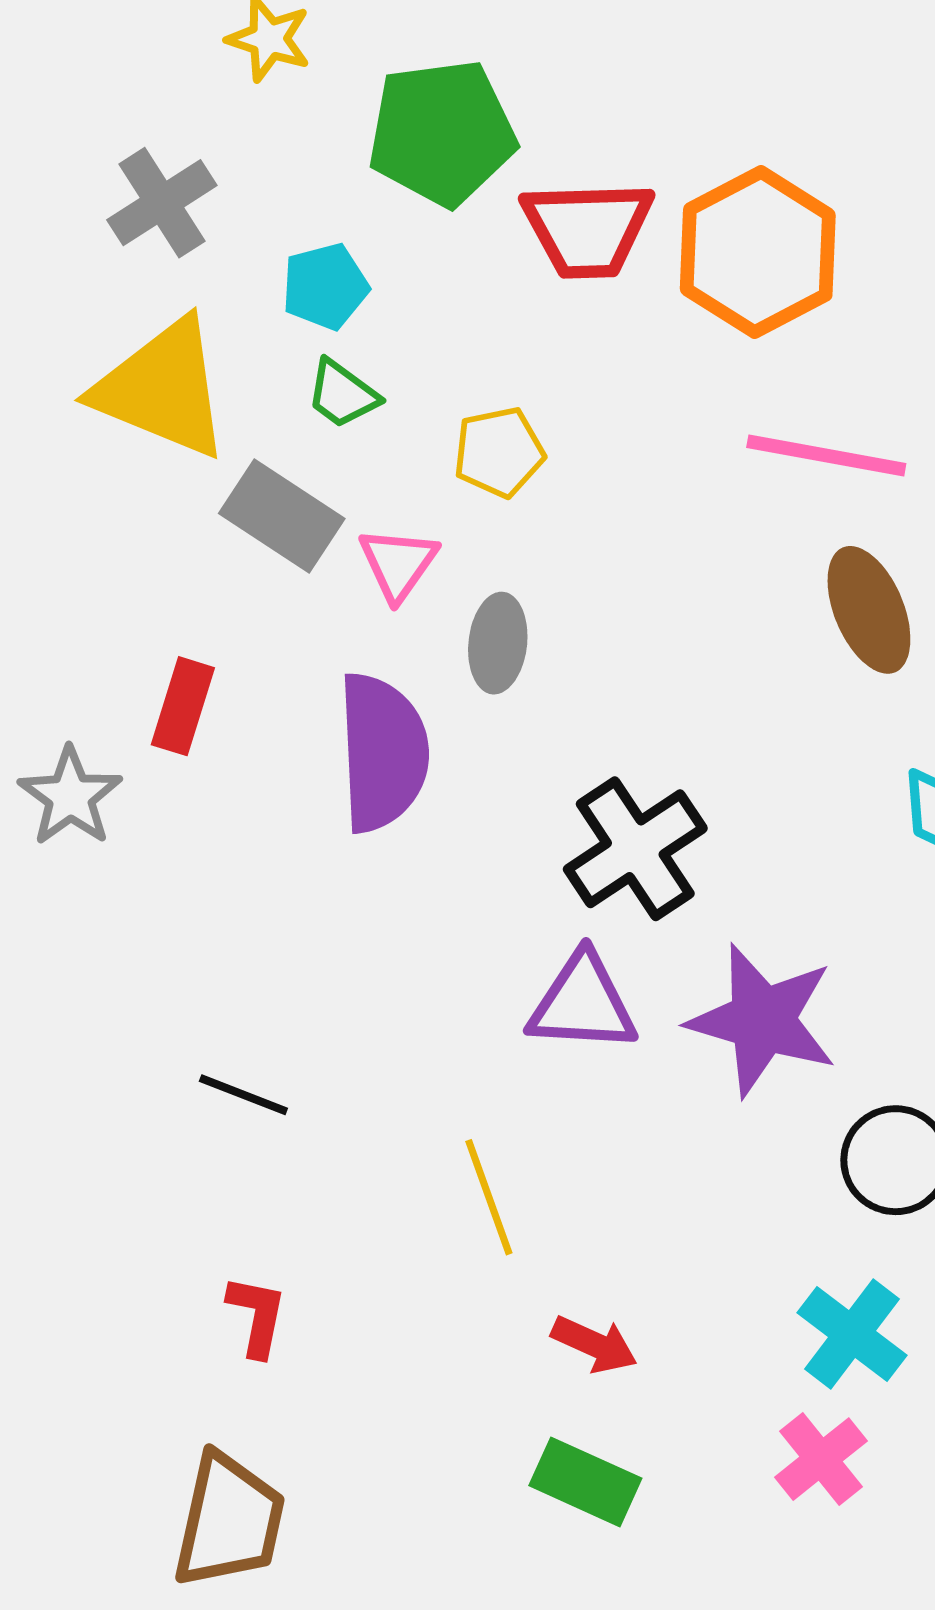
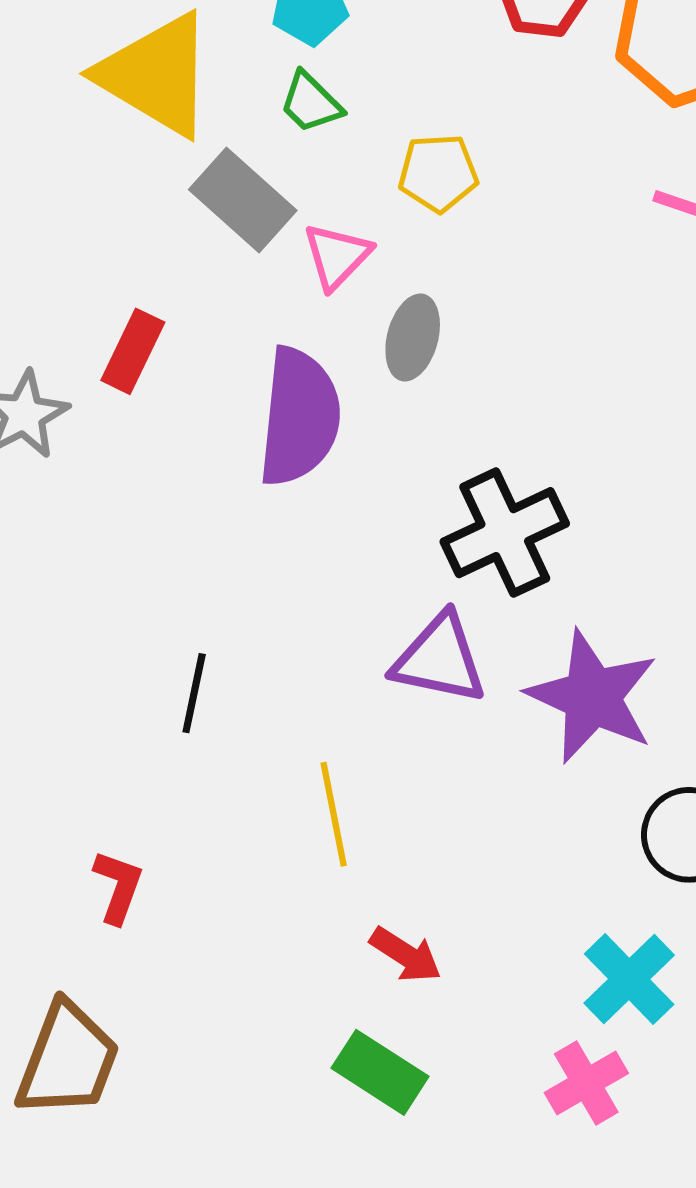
black line: (243, 1095) -> (194, 693), moved, turned 72

